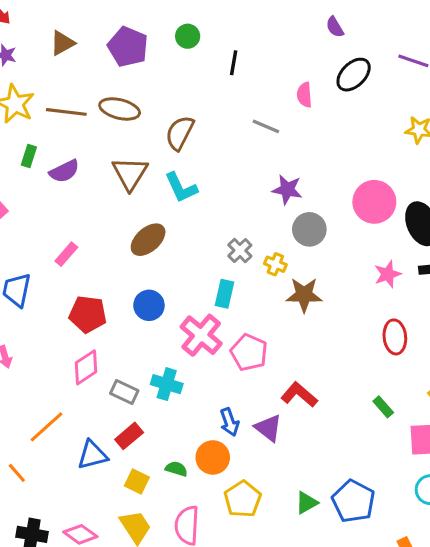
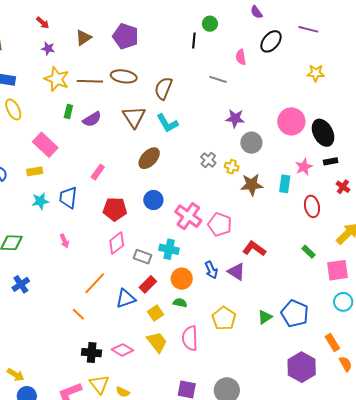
green circle: (188, 36) -> (210, 24), moved
cyan rectangle: (224, 294) -> (285, 184), moved
orange circle: (213, 457) -> (182, 279), moved
yellow square: (137, 482) -> (156, 313), turned 35

